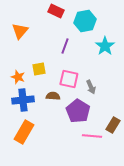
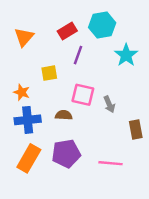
red rectangle: (56, 11) -> (67, 31), moved, turned -56
yellow square: (39, 69) -> (49, 73), moved
purple pentagon: (78, 111) -> (66, 154), moved, turned 30
brown rectangle: (113, 125) -> (136, 130), moved, turned -42

